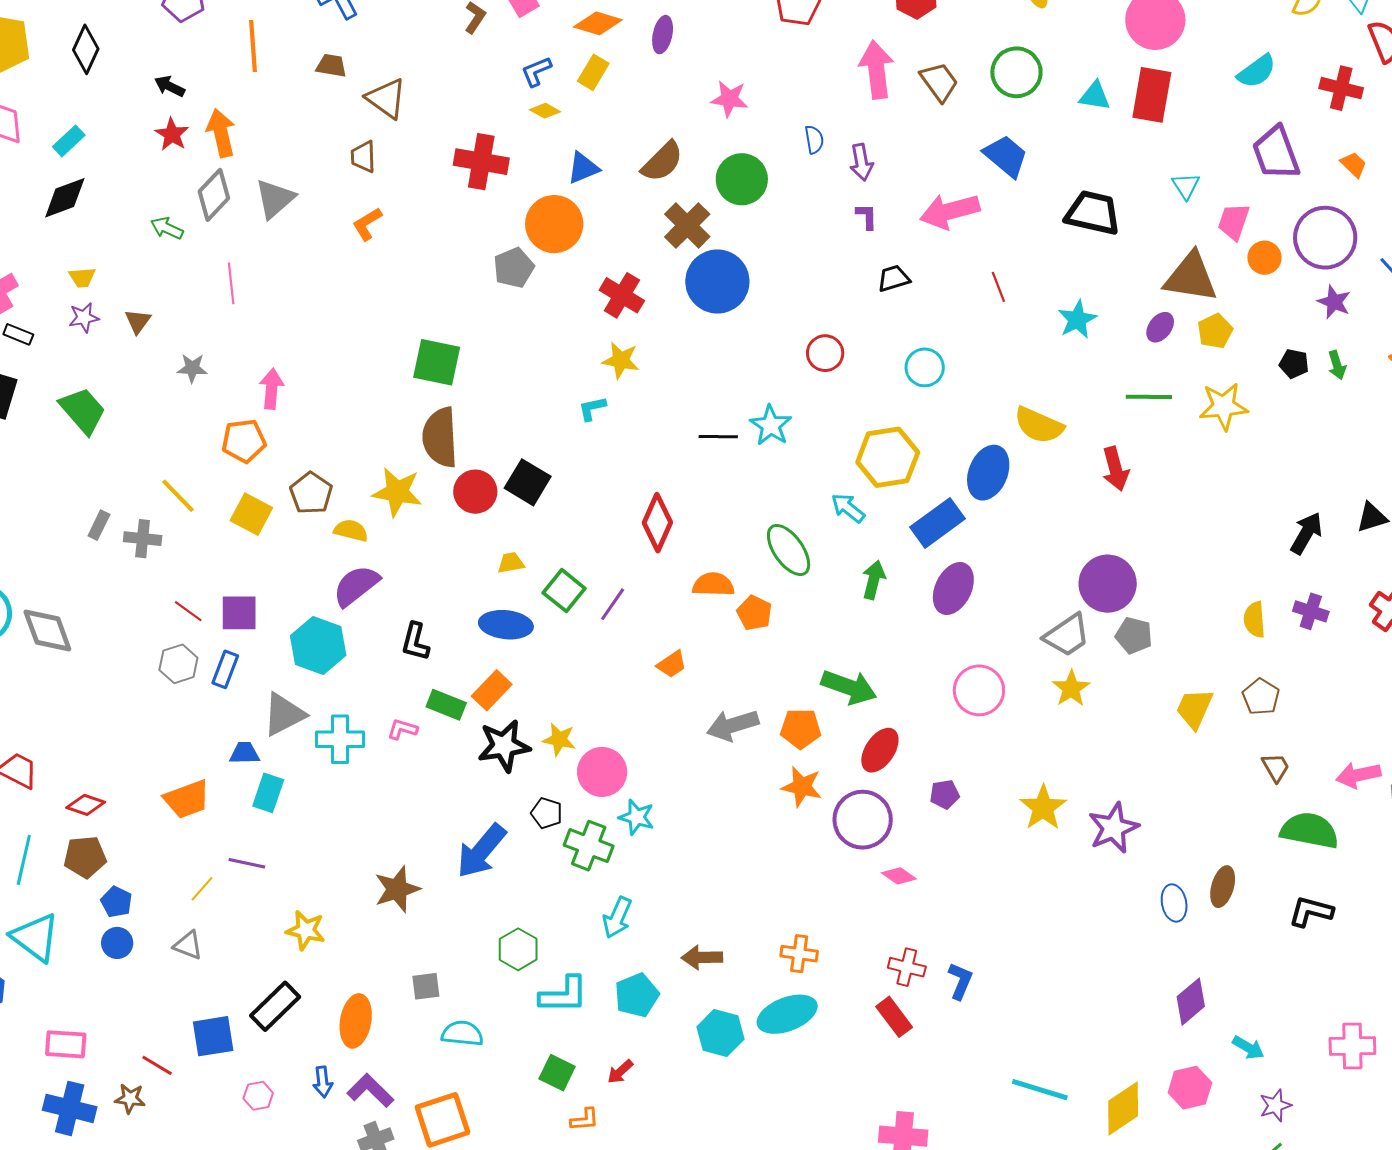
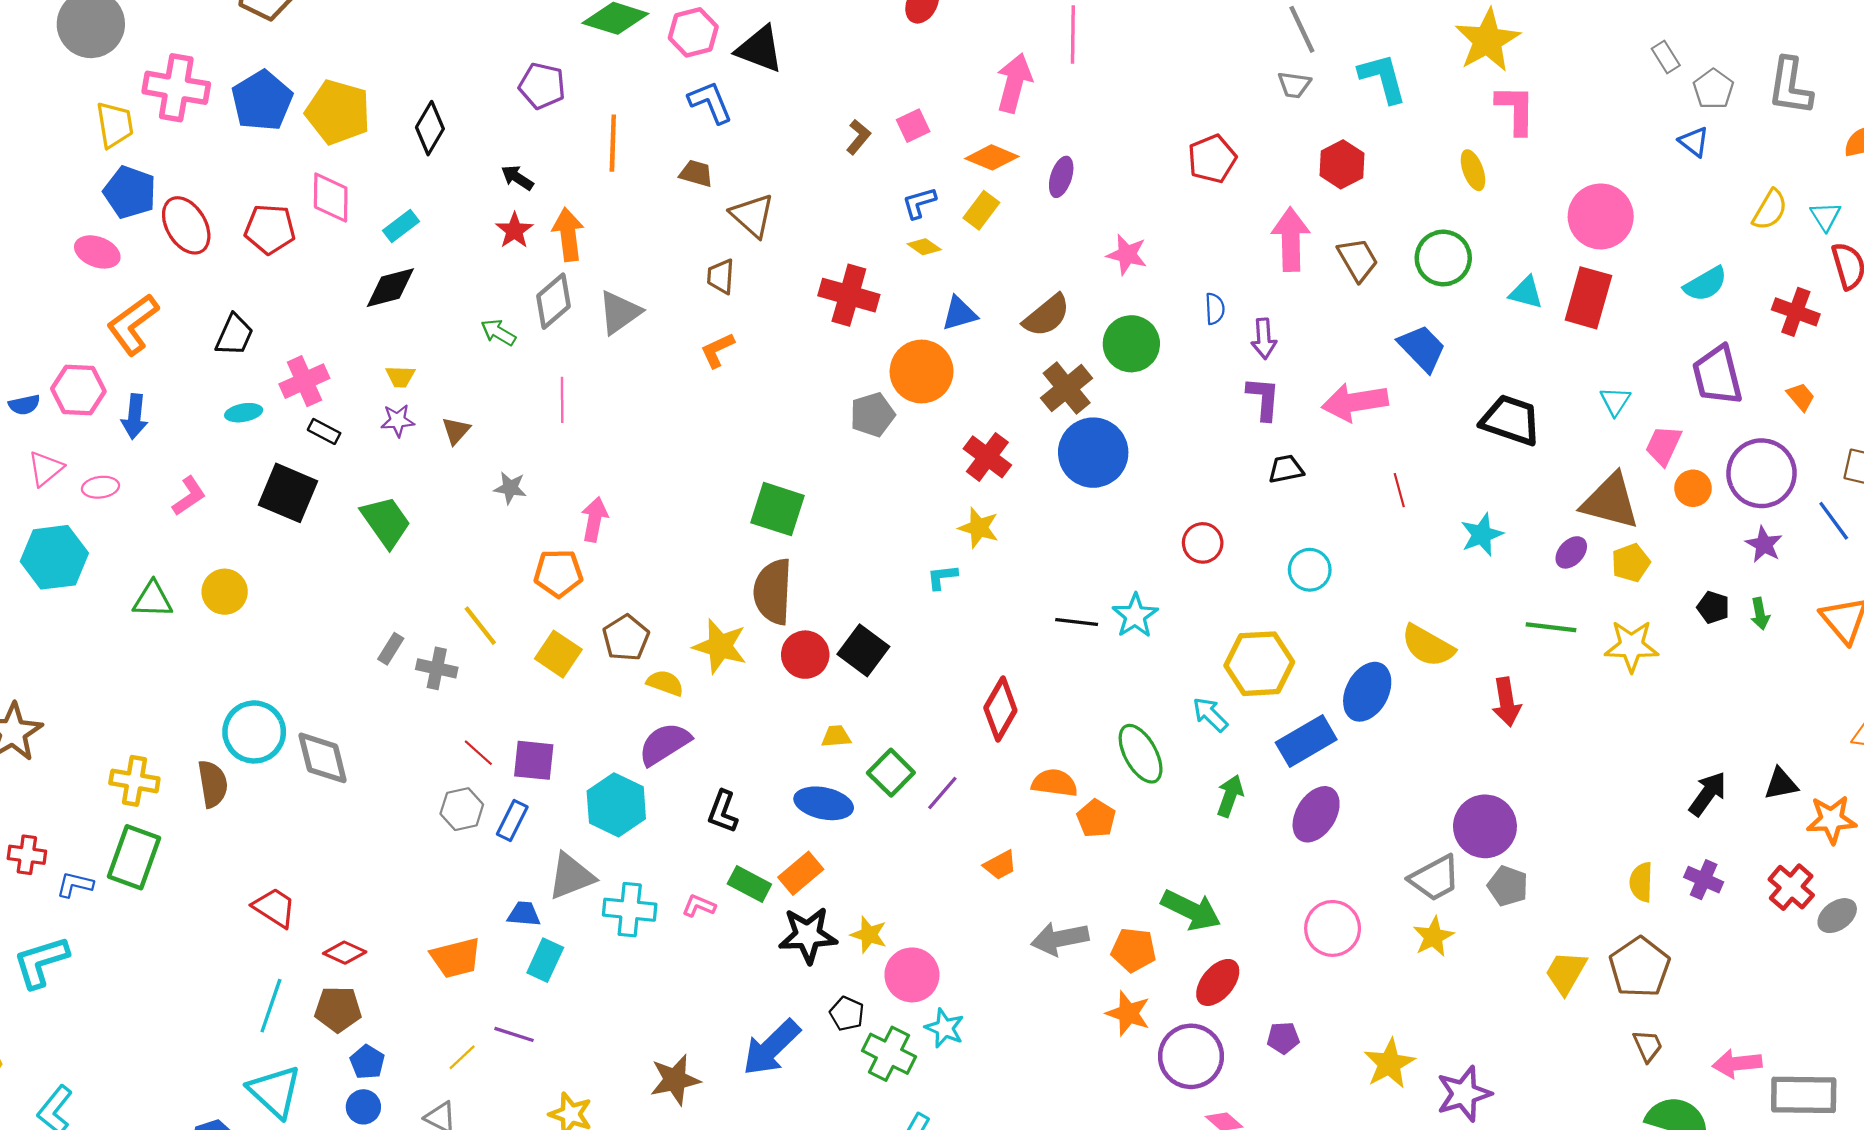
purple L-shape: (867, 216) -> (1263, 398), size x1.5
brown pentagon: (1261, 697) -> (1640, 967), size x1.5

